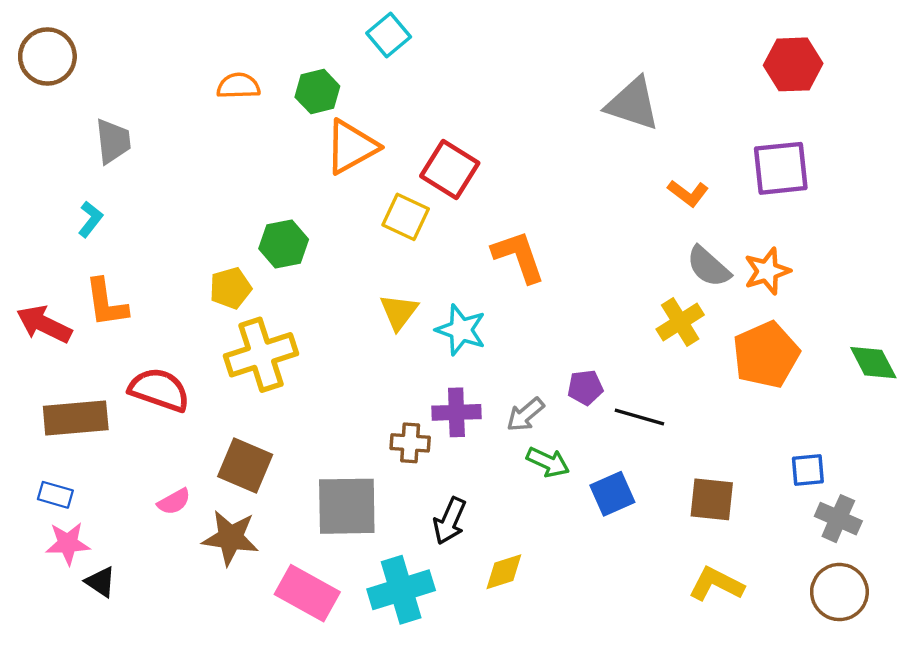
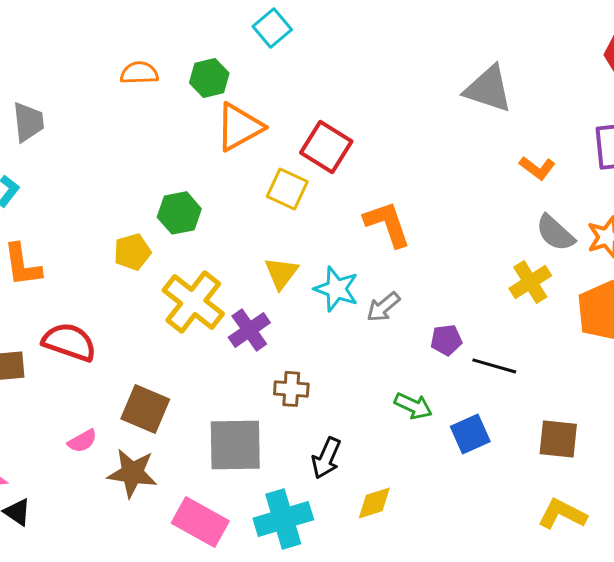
yellow cross: (261, 355) -> (193, 302), moved, turned -34
purple cross: (456, 412) -> (249, 330), moved, turned -33
gray arrow: (525, 415) -> (383, 307), moved

